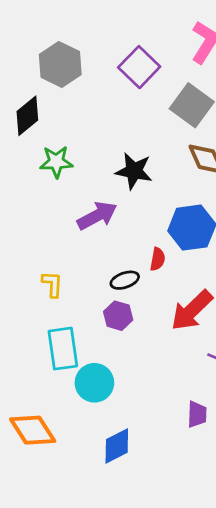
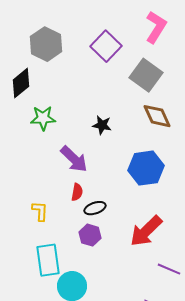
black star: (134, 171) -> (102, 125), size x0.7
purple arrow: (97, 216) -> (74, 159), turned 72
red semicircle: (158, 259) -> (77, 192), moved

